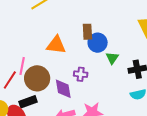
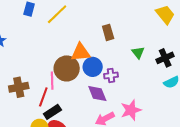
blue circle: (98, 43) -> (93, 67), moved
brown circle: (37, 78) -> (67, 68), moved
black rectangle: (28, 102) -> (52, 112), moved

